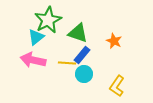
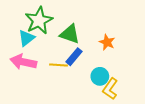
cyan circle: (84, 74) -> (100, 76), moved

